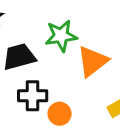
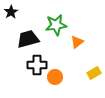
orange triangle: (93, 61) -> (77, 42), size x0.6

